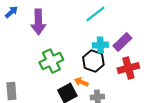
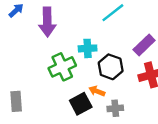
cyan cross: (100, 45) -> (88, 48), moved

